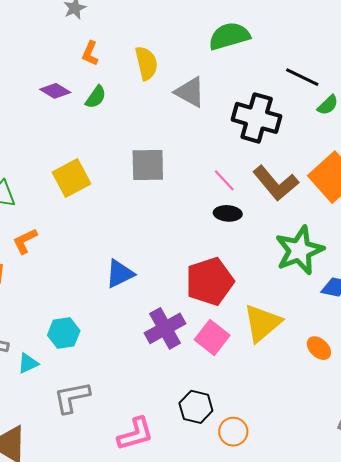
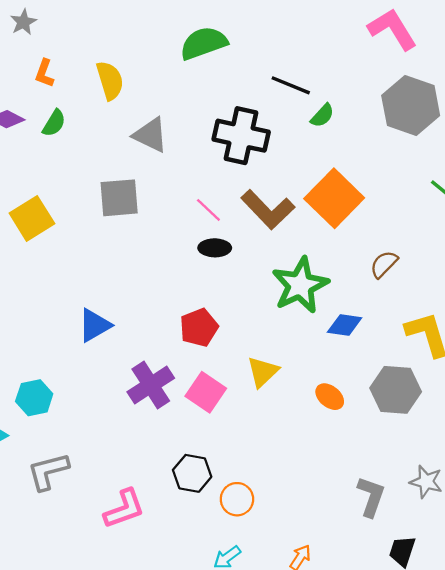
gray triangle: (190, 92) -> (150, 135), moved
red pentagon: (210, 281) -> (199, 328), size x0.7
yellow triangle: (262, 323) -> (263, 372), size x0.7

